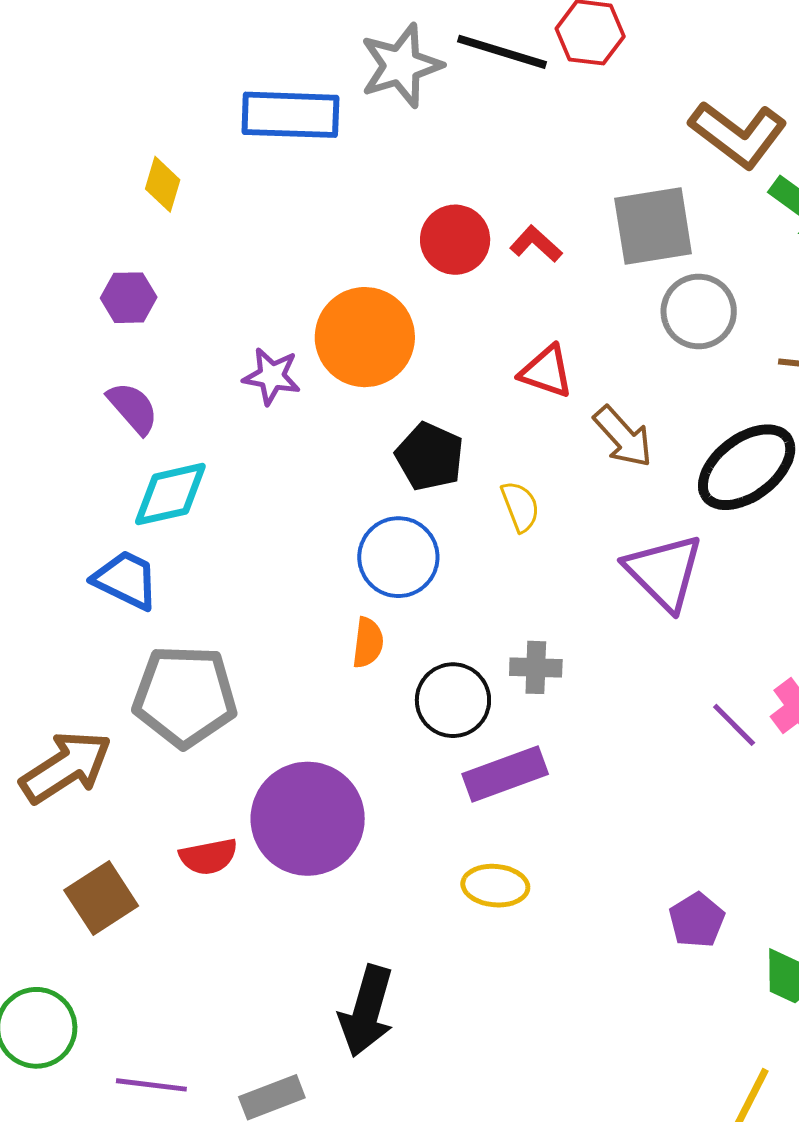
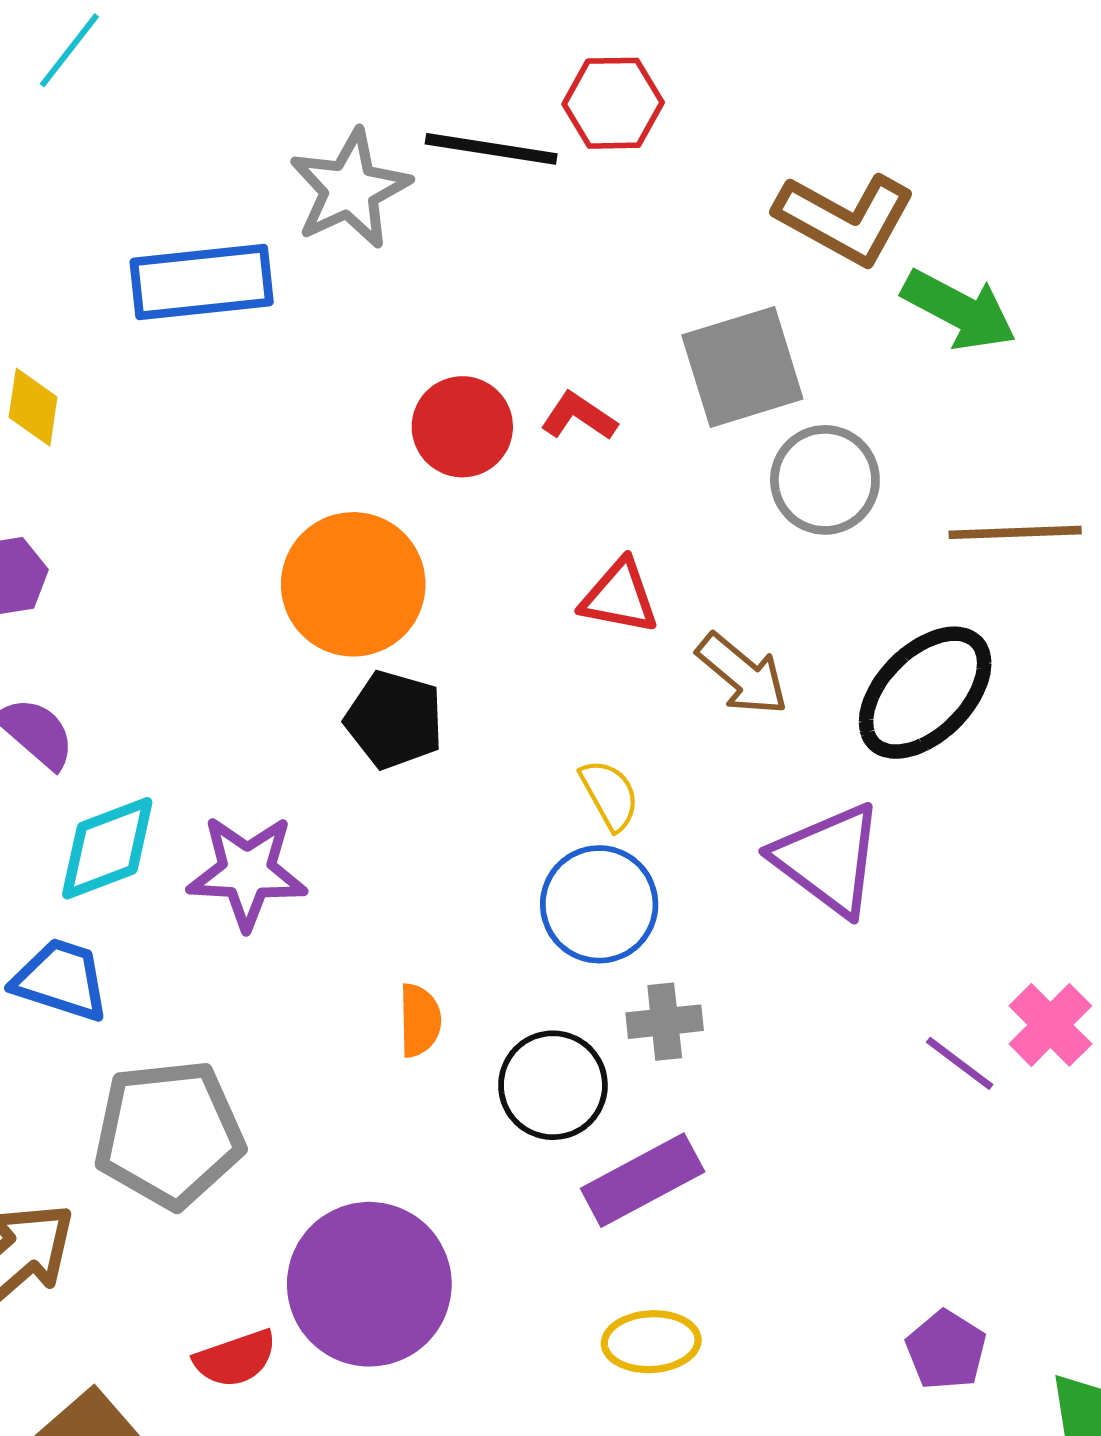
purple star: (272, 376) -> (247, 872), moved, size x1.4
black pentagon: (430, 457) -> (394, 720), moved
blue circle: (398, 557) -> (599, 904), moved

